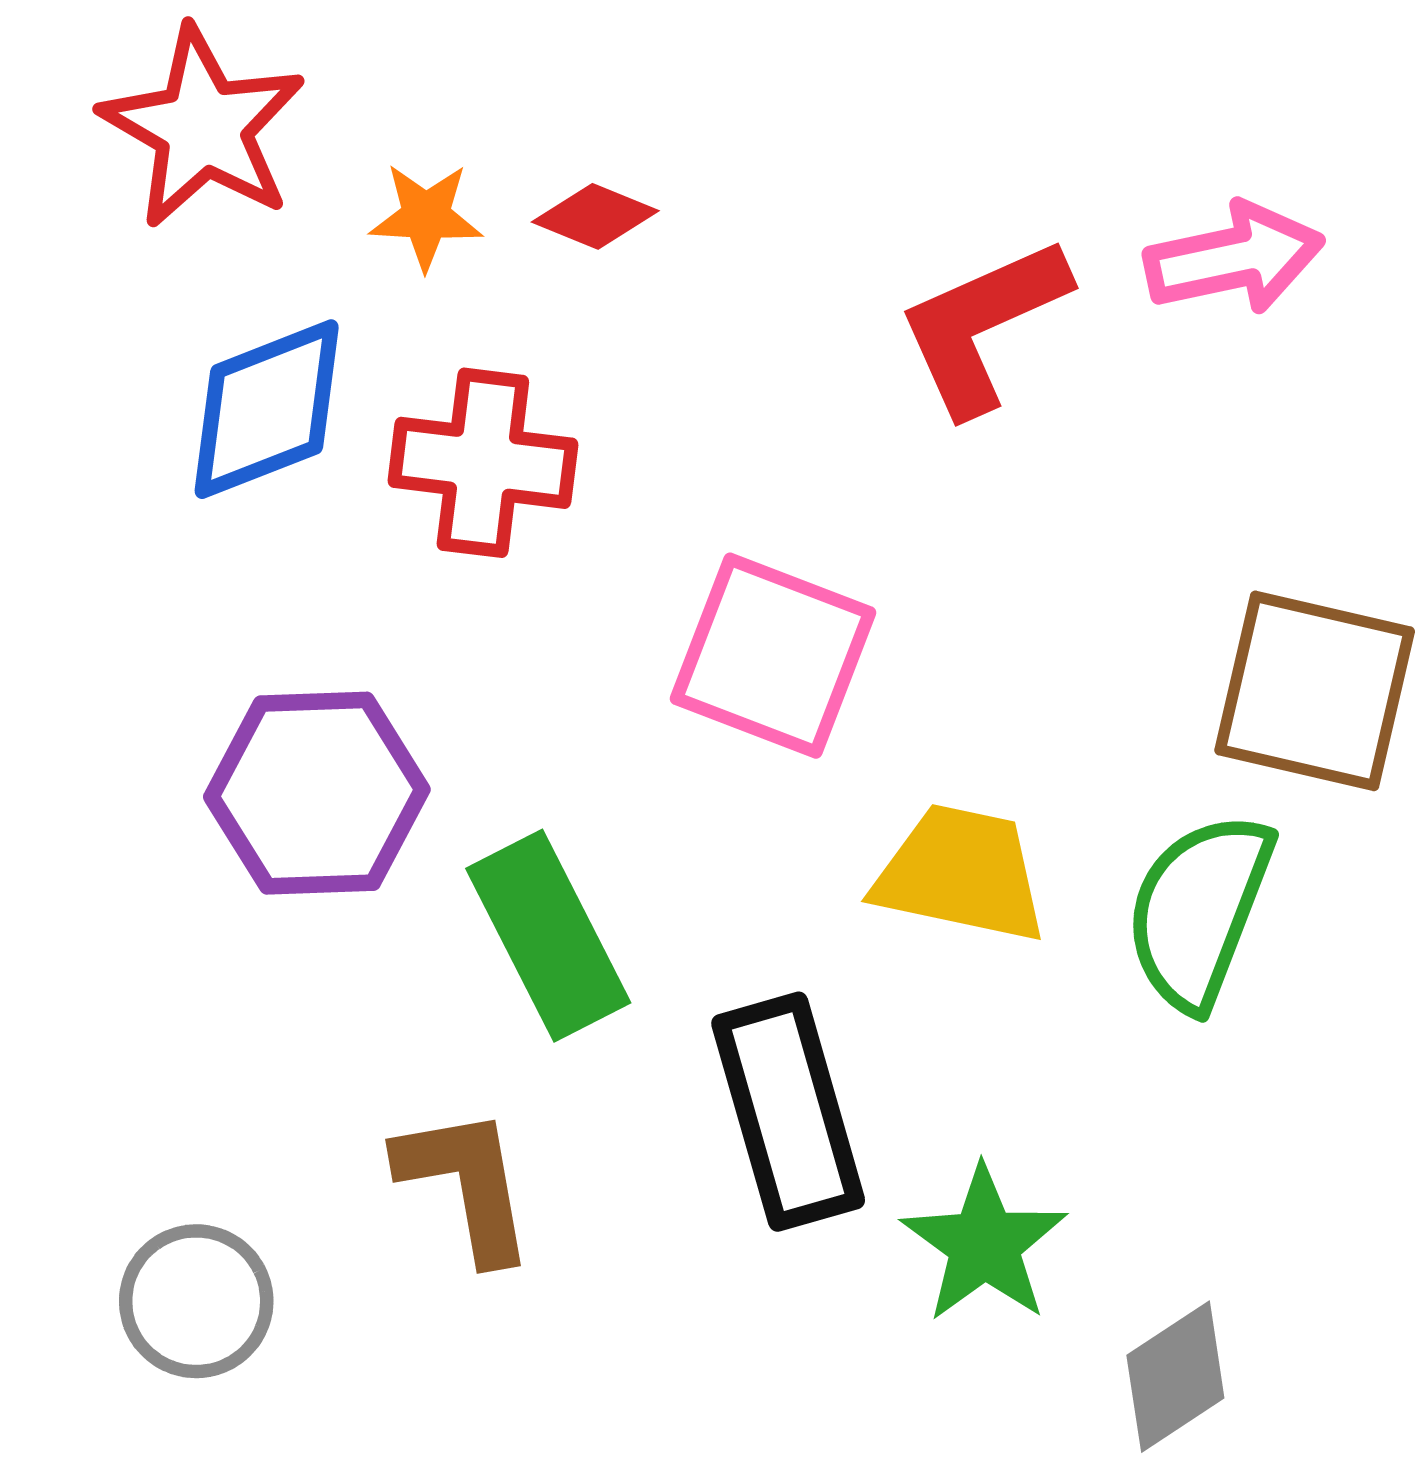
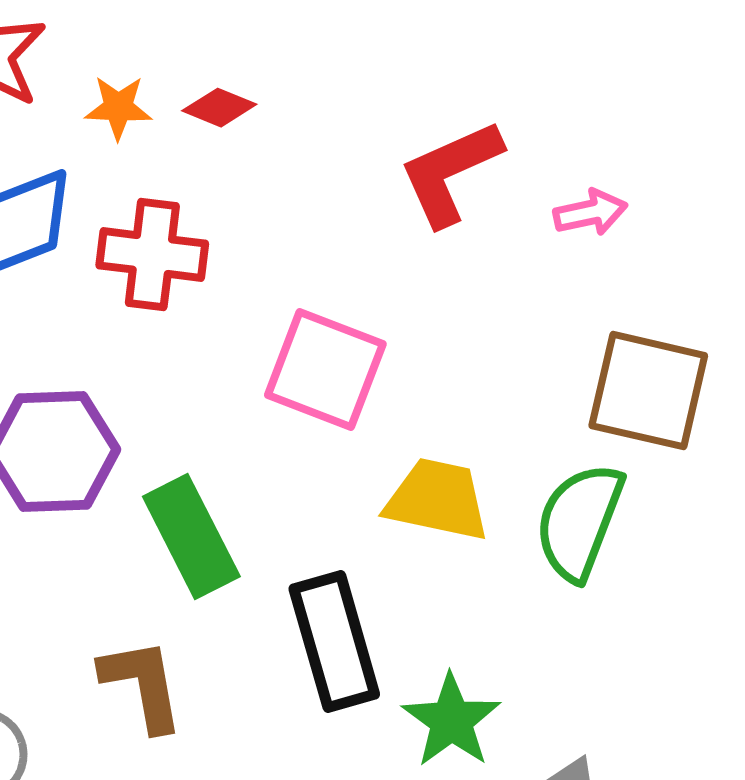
pink arrow: (1234, 258) -> (590, 213), moved, size x0.7

